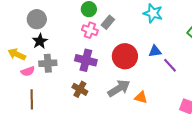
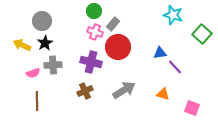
cyan star: (153, 13) -> (173, 15), moved
yellow arrow: (17, 54) -> (22, 45), moved
red circle: (125, 56) -> (118, 47), moved
brown cross: (80, 89) -> (85, 91), turned 35
orange triangle: (141, 97) -> (163, 94), moved

